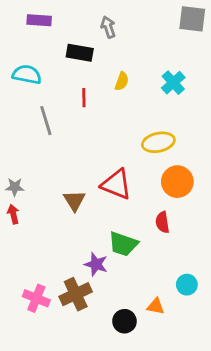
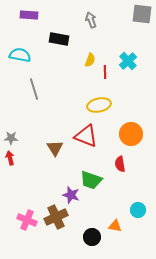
gray arrow: (108, 27) -> (91, 20), moved
red line: (84, 98) -> (105, 72), moved
yellow ellipse: (158, 142) -> (99, 105), moved

